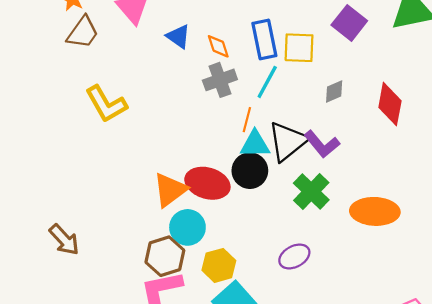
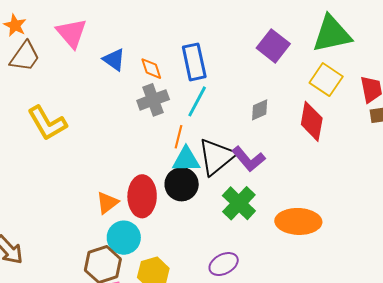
yellow square: (299, 48) -> (326, 80), moved, turned 32
red ellipse: (207, 183) -> (142, 196), turned 75
orange triangle: (170, 190) -> (107, 203), size x0.7

